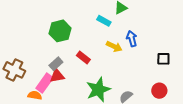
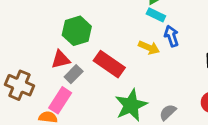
cyan rectangle: (104, 21) -> (156, 15), moved
red rectangle: (83, 58) -> (109, 64), size x1.6
red triangle: (57, 76) -> (61, 59), moved

